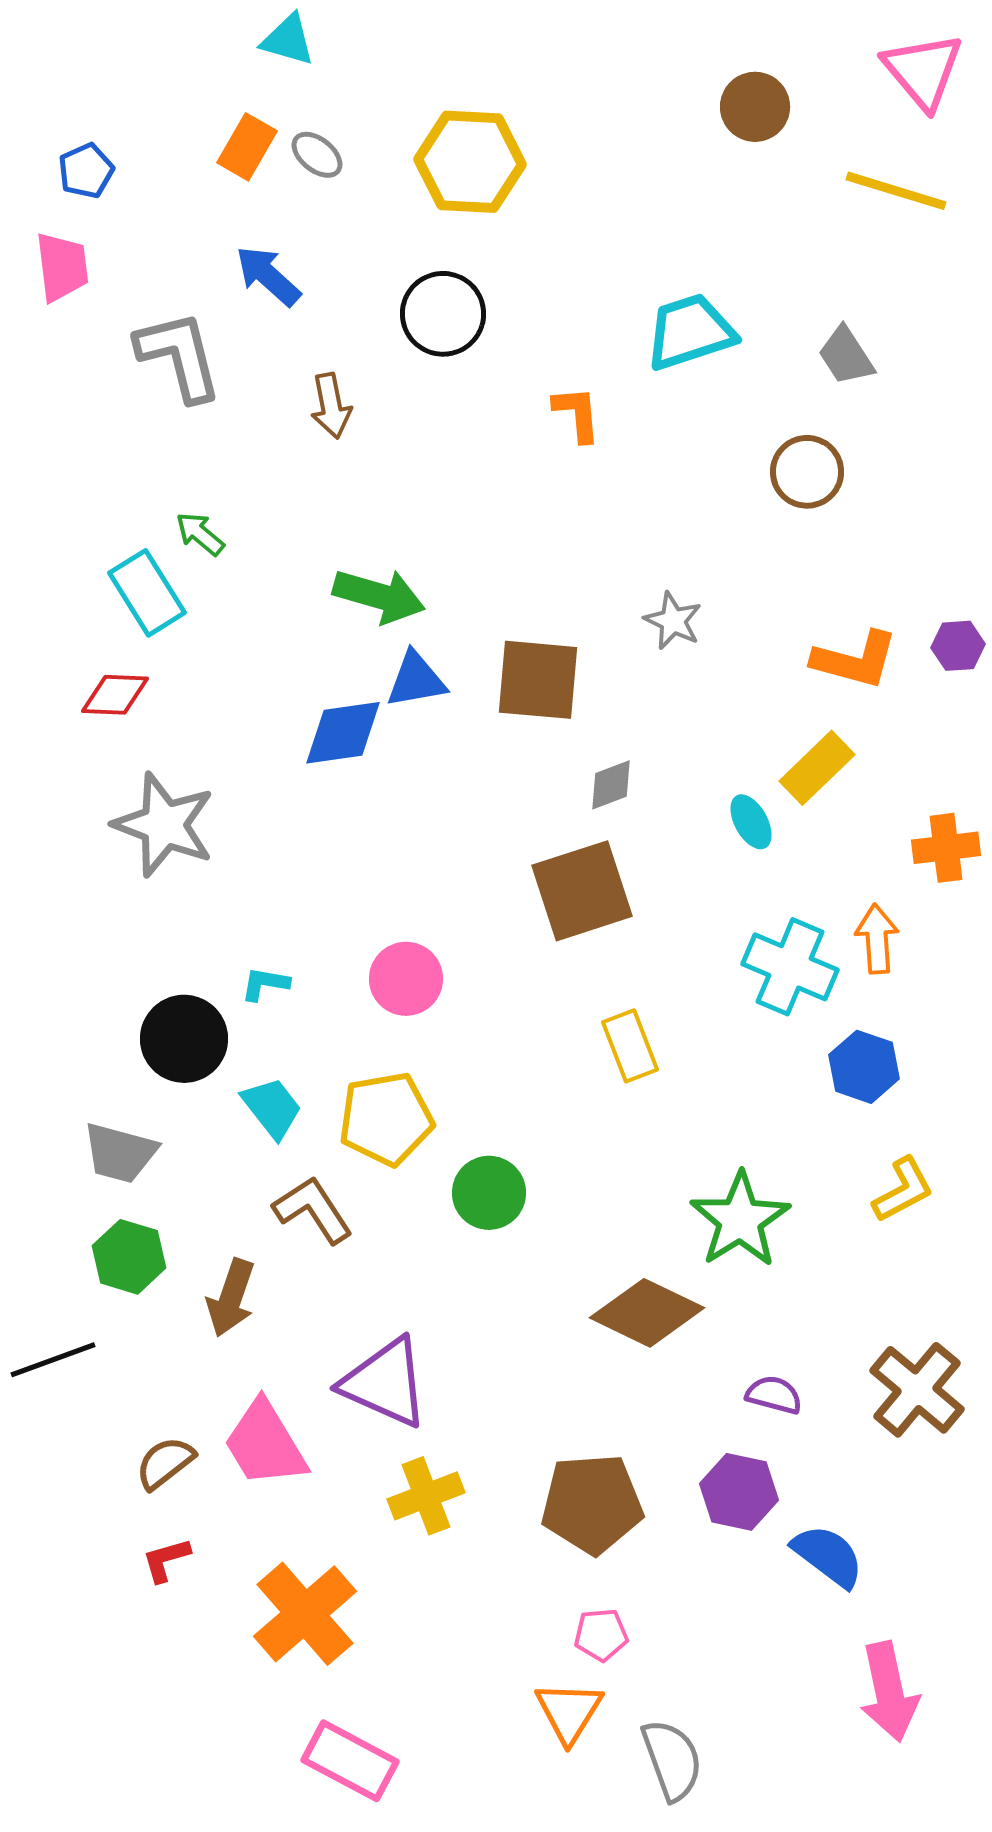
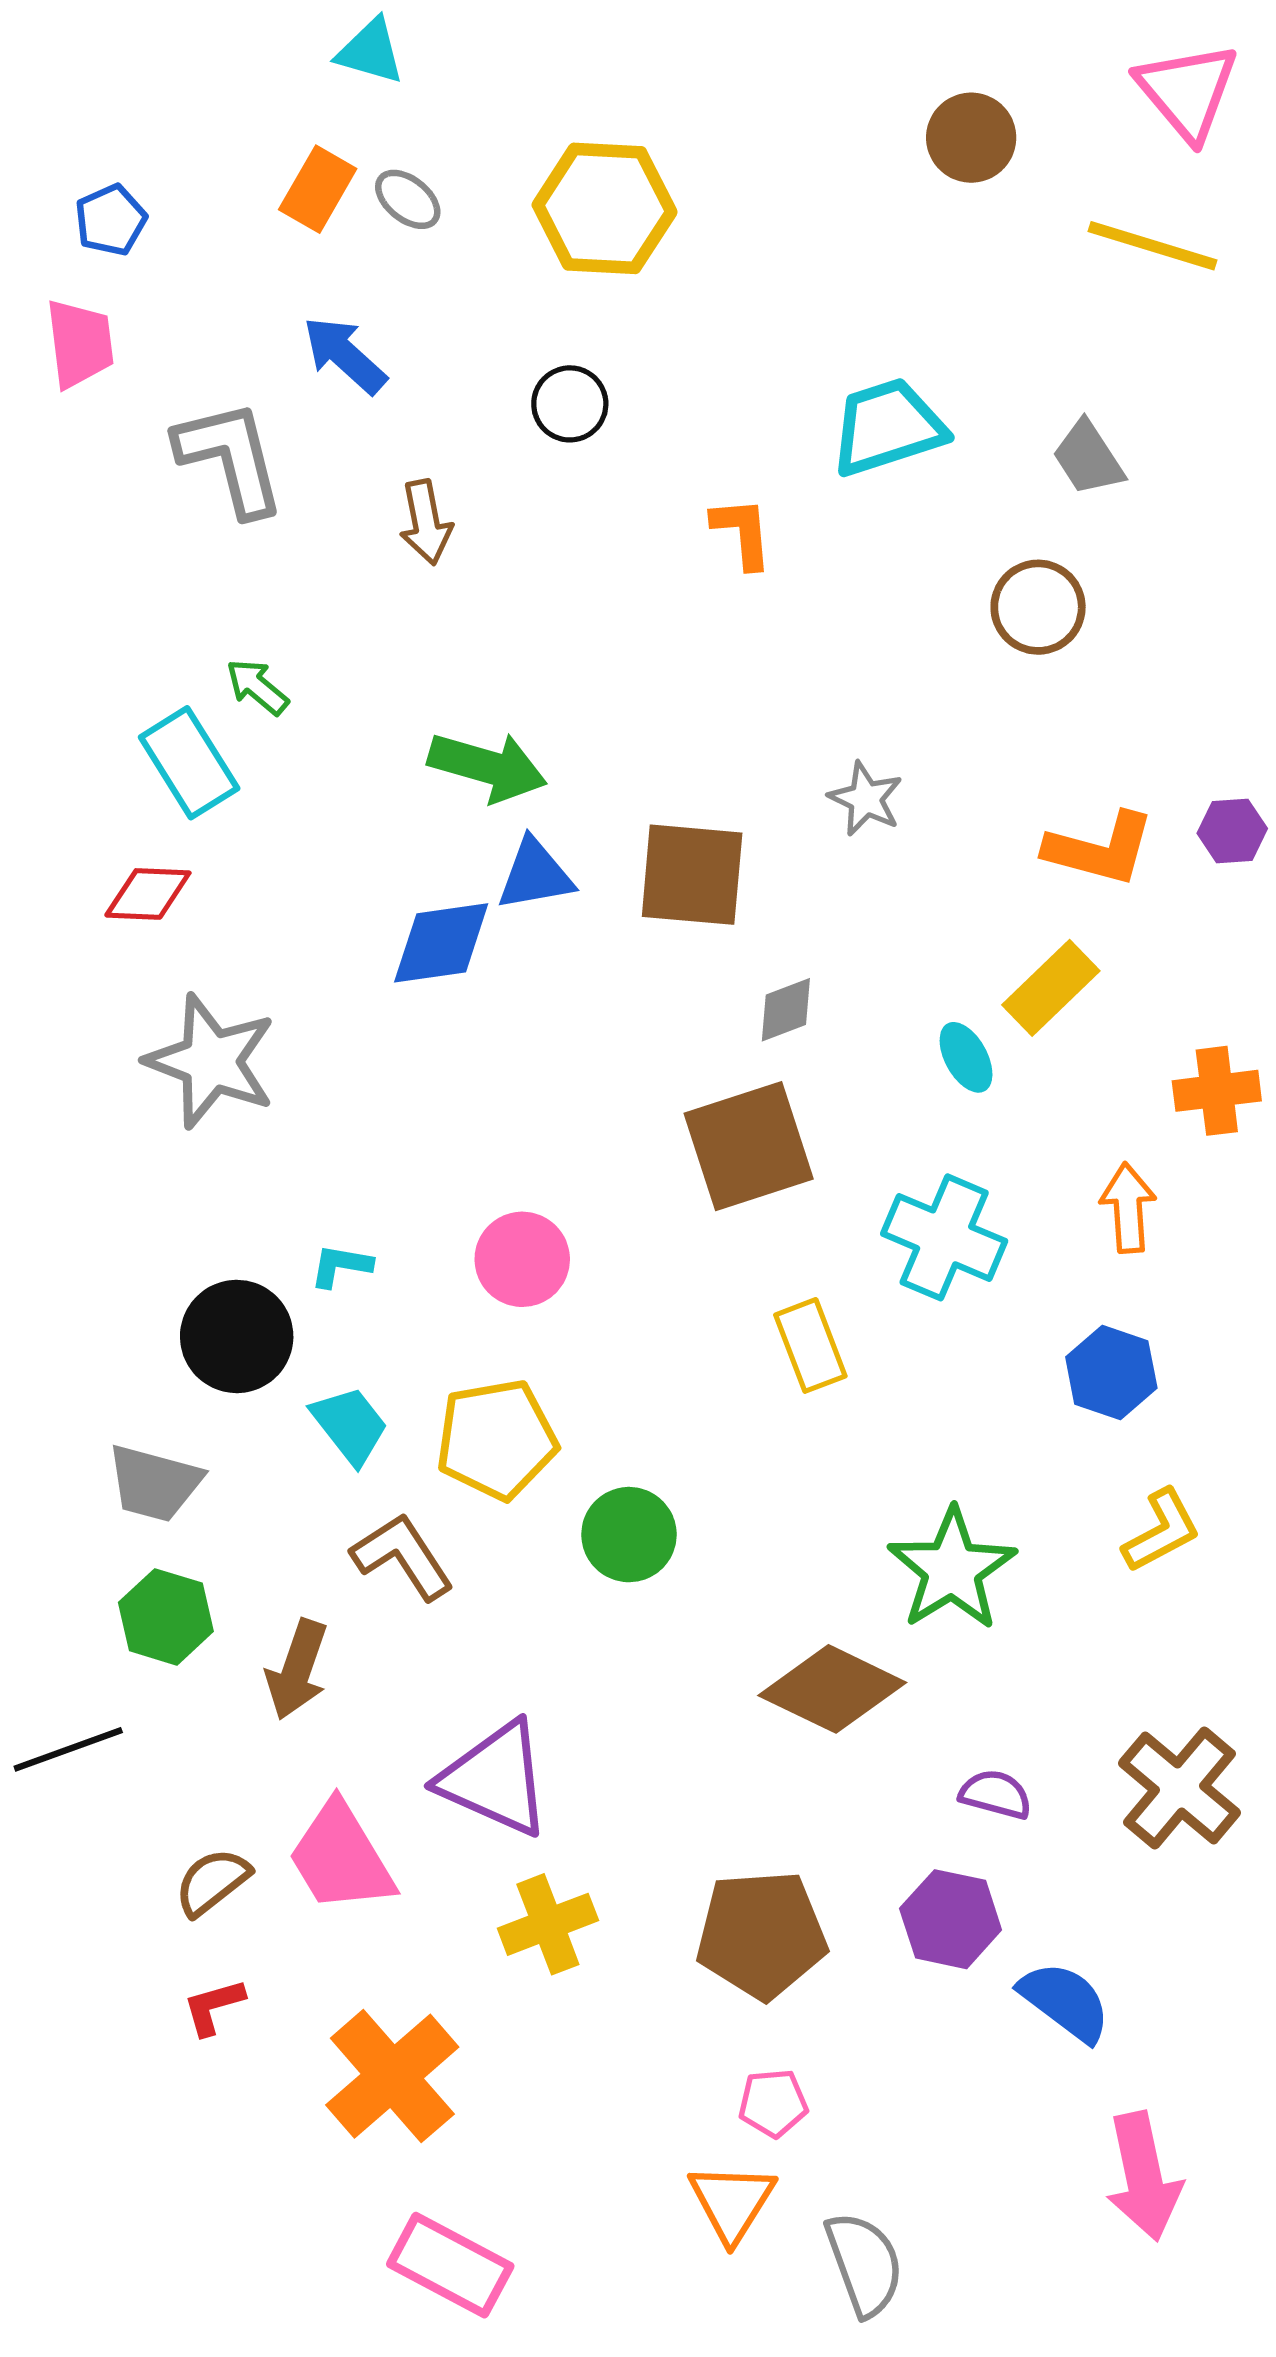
black circle: (443, 314) -> (570, 404), size x0.7
cyan cross: (790, 967) -> (944, 1237), moved

